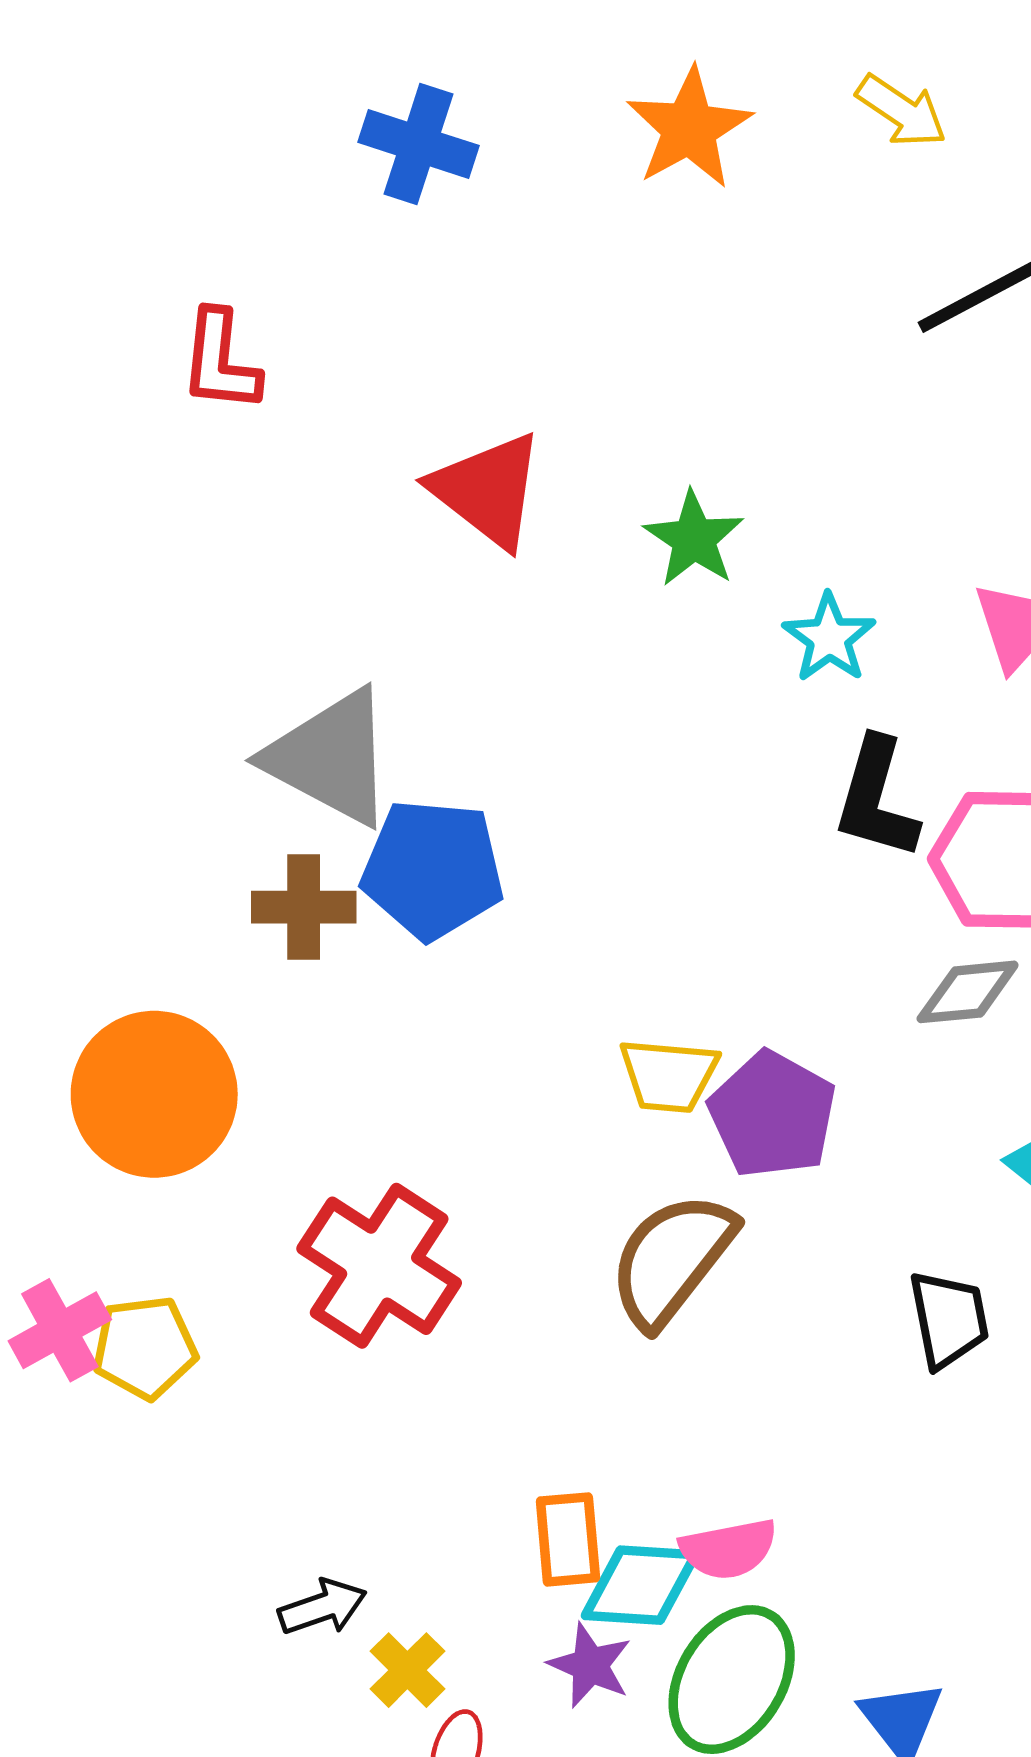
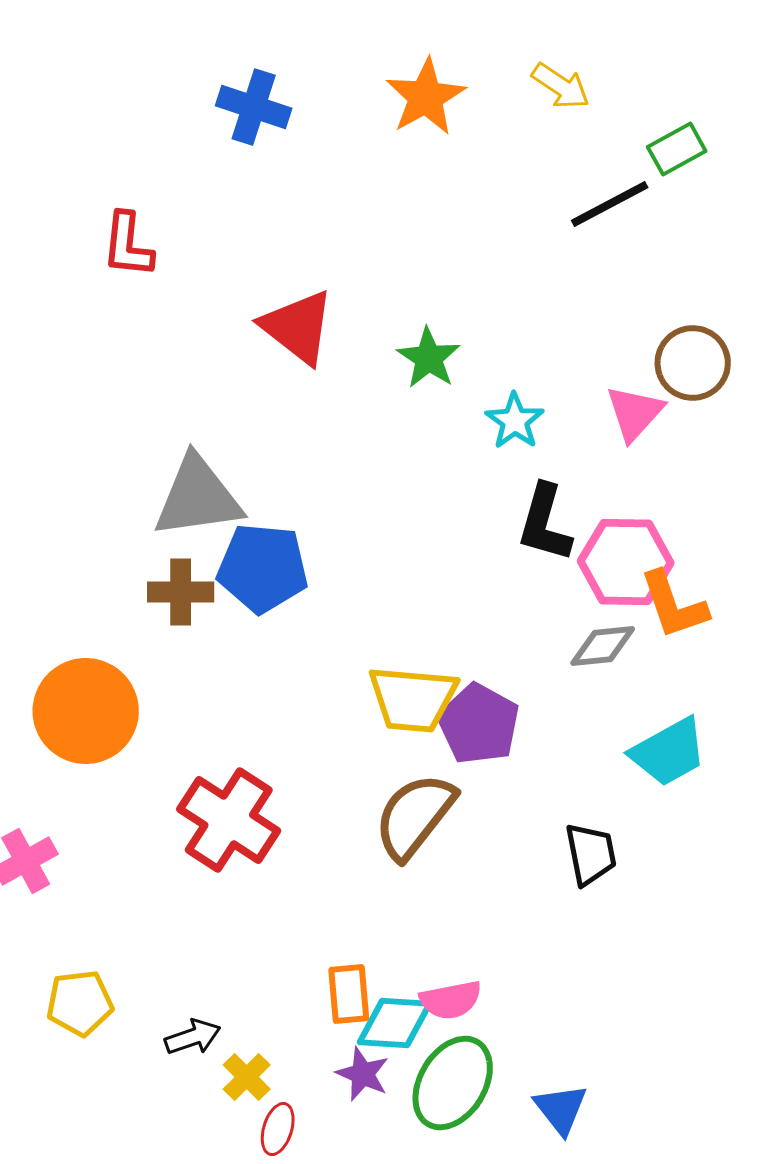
gray triangle: (330, 758) -> (198, 497), turned -36
yellow trapezoid: (669, 1075) -> (413, 699), size x1.4
yellow pentagon: (145, 1348) -> (80, 1003), moved

